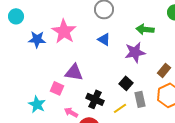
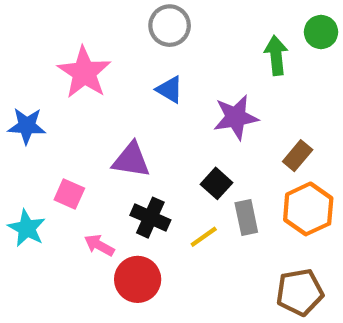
green arrow: (145, 29) -> (276, 55), moved, turned 78
blue star: (37, 39) -> (27, 126), moved
purple triangle: (74, 72) -> (131, 160), moved

